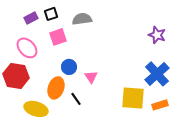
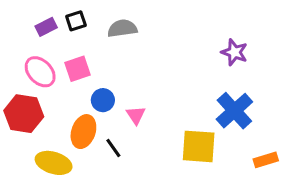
pink square: (58, 37) -> (77, 69), moved
orange rectangle: (160, 105) -> (266, 160), moved

